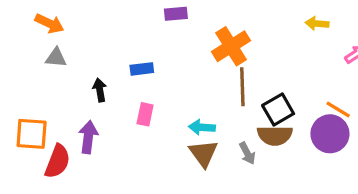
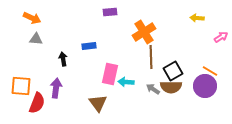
pink rectangle: (145, 114) -> (110, 74), moved, size x1.5
brown triangle: (203, 153) -> (98, 103), moved
gray arrow: (247, 153) -> (153, 89), moved, turned 152

